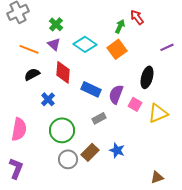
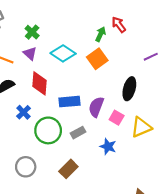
blue rectangle: (91, 89) -> (69, 102), turned -30
green circle: (62, 130) -> (48, 130), moved
blue star: (117, 150) -> (108, 146), moved
gray circle: (68, 159) -> (26, 167), moved

